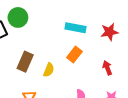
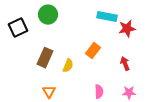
green circle: (18, 17) -> (48, 15), moved
cyan rectangle: (75, 28) -> (107, 17), moved

